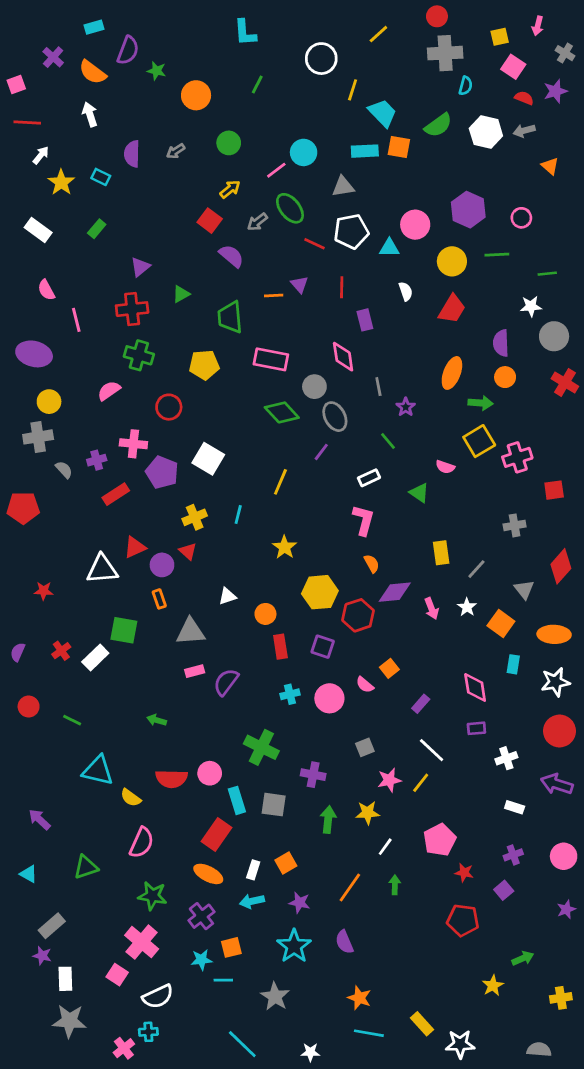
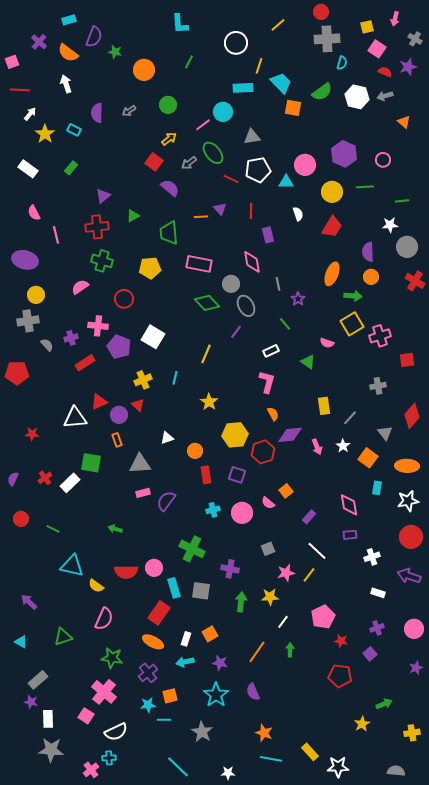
cyan rectangle: (365, 151) -> (243, 88), moved

